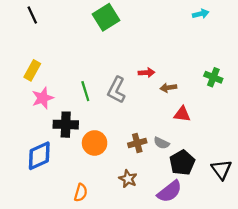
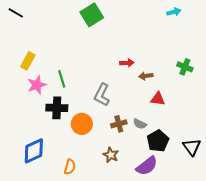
black line: (32, 15) -> (16, 13), moved, turned -35
gray L-shape: (116, 90) -> (102, 95), moved
green line: (85, 91) -> (62, 79), moved
blue diamond: (39, 156) -> (34, 151), moved

